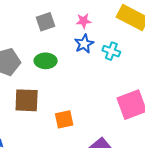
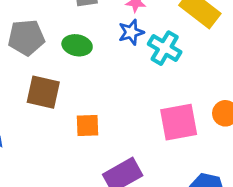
cyan cross: (111, 51) -> (165, 48), size x1.4

